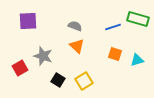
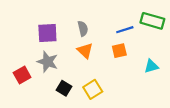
purple square: (28, 21) -> (47, 33), moved
gray semicircle: (75, 26) -> (83, 29), turned 56
orange square: (115, 54) -> (119, 51), moved, turned -32

